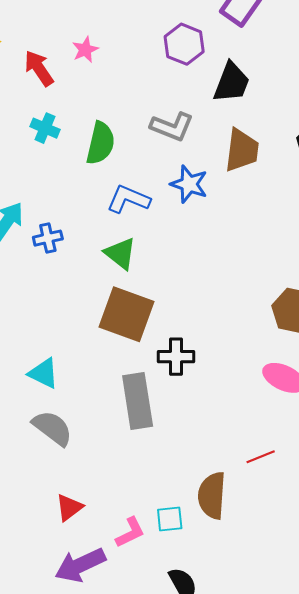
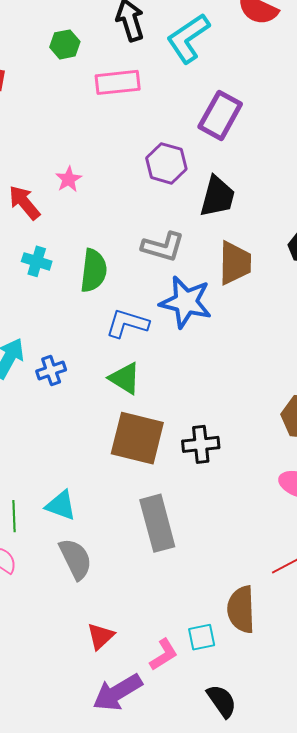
blue star: (189, 184) -> (186, 302), size x1.4
black cross: (176, 357) -> (201, 444), moved
gray semicircle: (52, 428) -> (76, 559), turned 33

